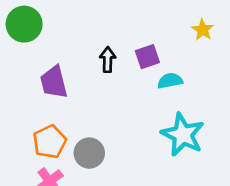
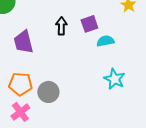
cyan star: (183, 135) -> (114, 79), size x0.7
orange pentagon: (50, 142) -> (20, 84), turned 30

